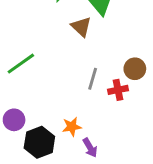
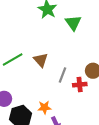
brown triangle: (81, 27) -> (41, 60), moved

